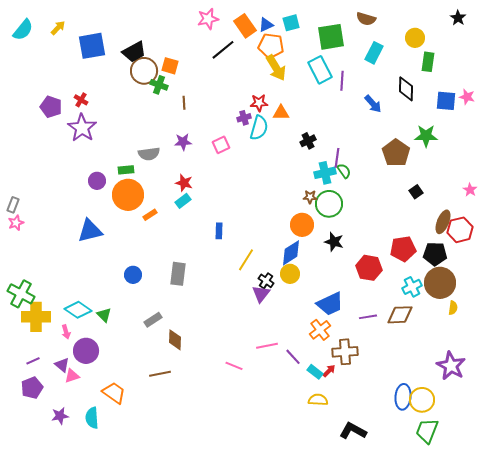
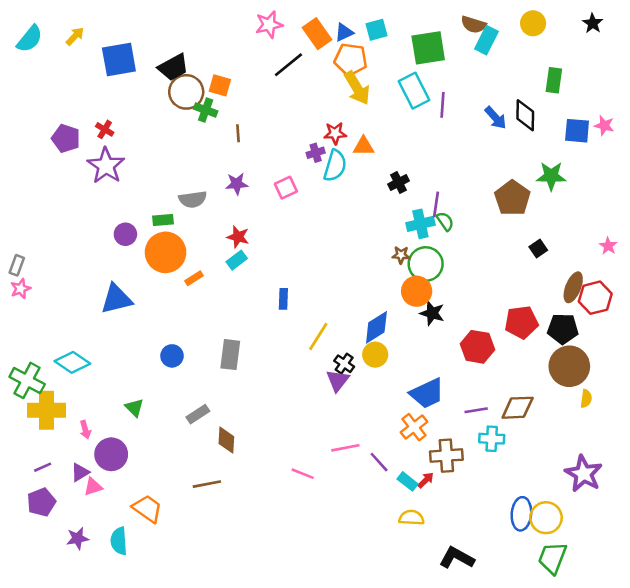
yellow circle: (415, 38) -> (533, 23), moved
cyan rectangle: (374, 53) -> (486, 40), moved
blue arrow: (373, 104) -> (496, 118), moved
orange circle: (302, 225) -> (417, 291), moved
cyan cross: (412, 287) -> (492, 439), moved, turned 30
cyan diamond: (78, 310) -> (72, 362), moved
purple triangle: (62, 365) -> (80, 472), turned 49

